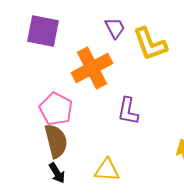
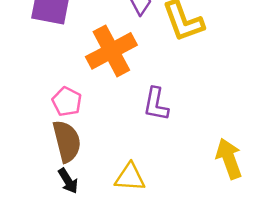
pink pentagon: (56, 109) -> (67, 102), size x0.7

